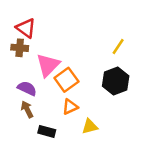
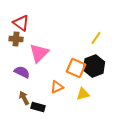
orange square: (66, 80) -> (76, 68), moved, turned -30
brown arrow: (27, 109) -> (24, 98), moved
yellow triangle: (90, 127) -> (83, 94), moved

